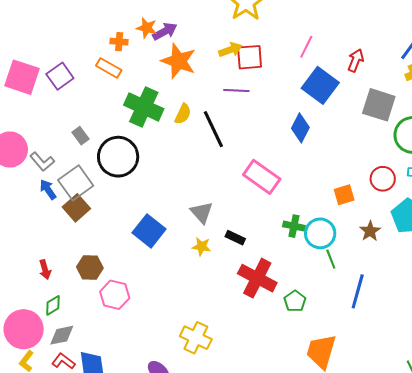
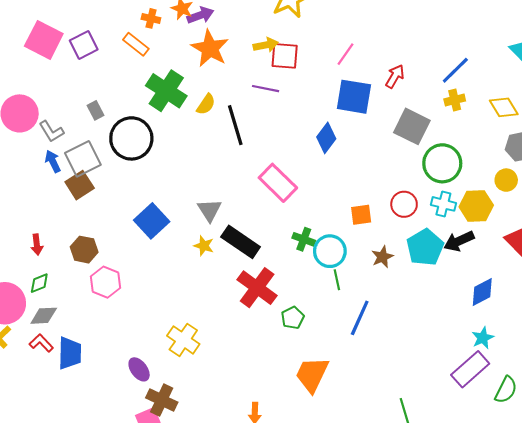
blue square: (320, 85) -> (354, 97), turned -36
black rectangle: (235, 238) -> (241, 242), size x1.8

